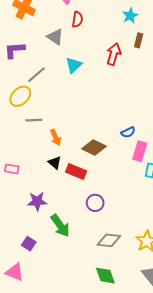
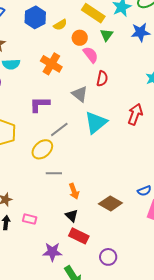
cyan triangle: (74, 65) -> (96, 123), size x1.4
red rectangle: (76, 172) -> (79, 236), moved

